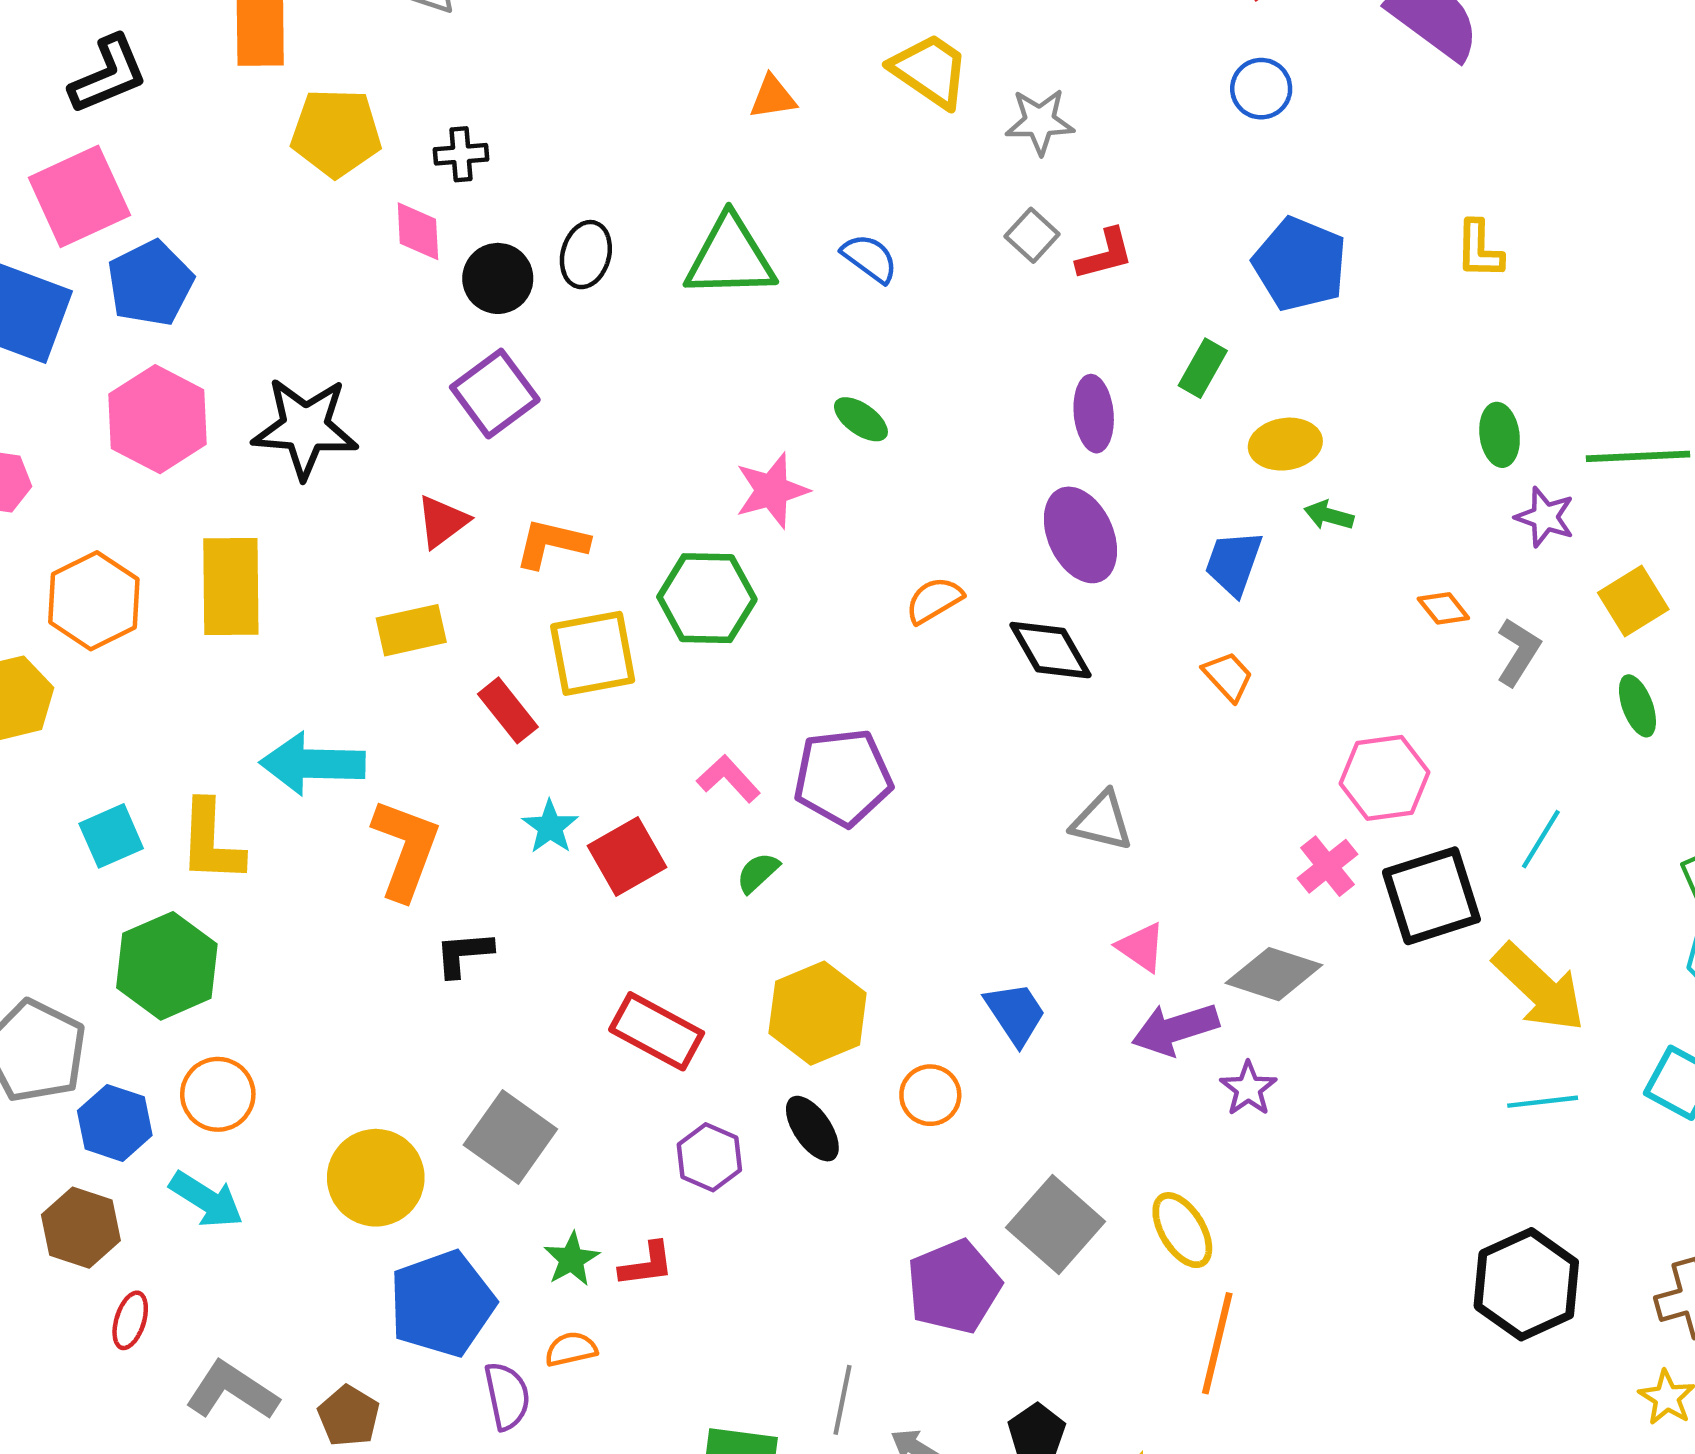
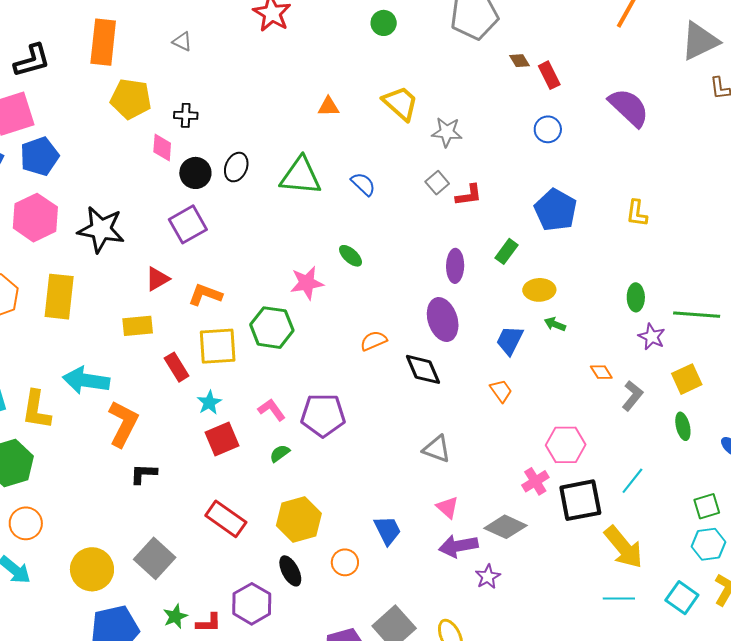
cyan star: (550, 827) -> (209, 403), moved
purple hexagon: (709, 1157) -> (252, 604), moved, size x1.4

